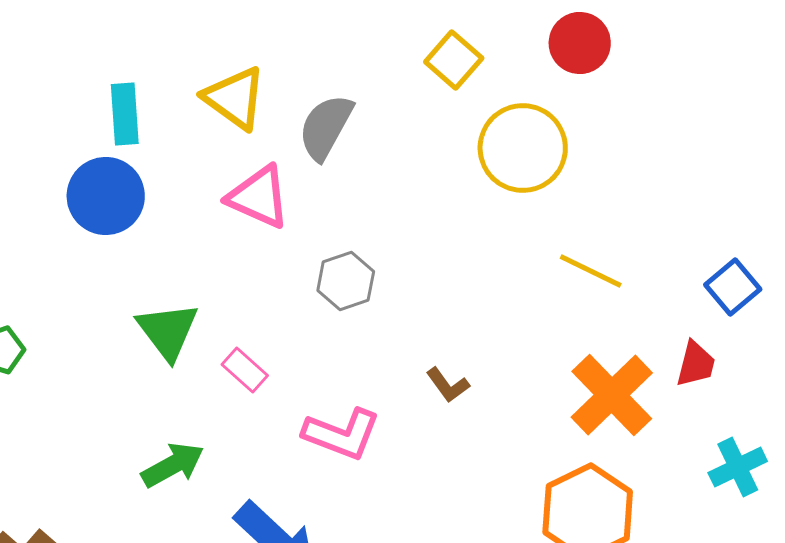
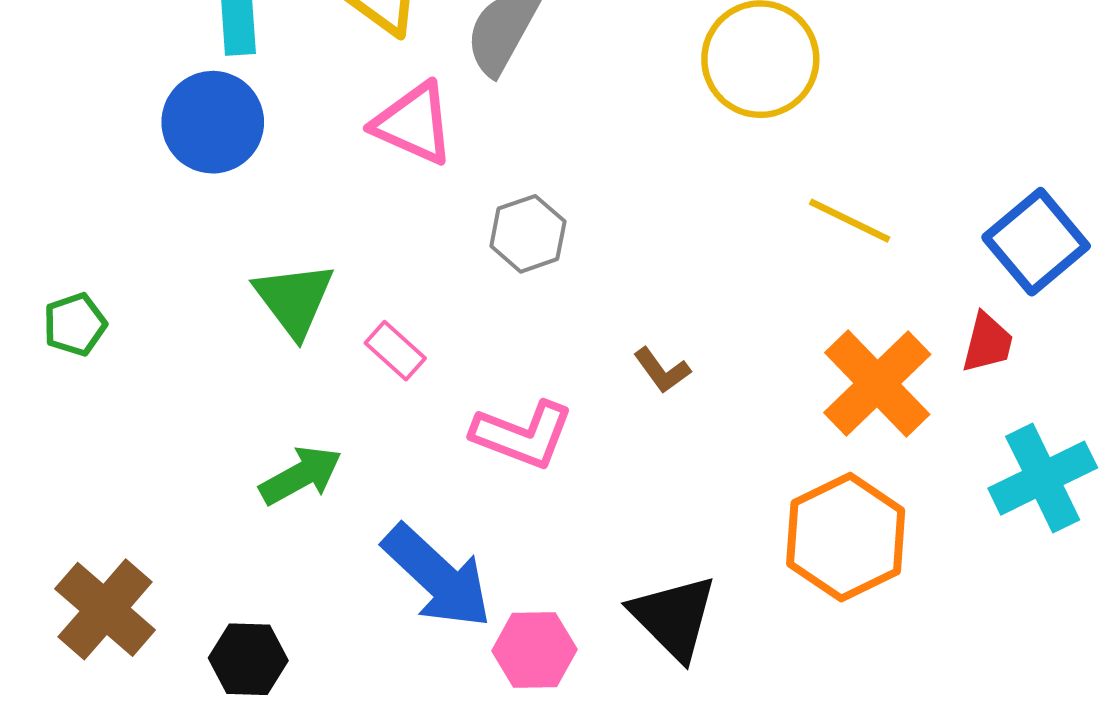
blue square: (733, 287) -> (1036, 242), size x1.4
cyan cross: (738, 467) -> (1043, 478), size x1.4

